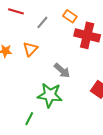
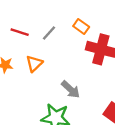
red line: (16, 11) -> (20, 32), moved

